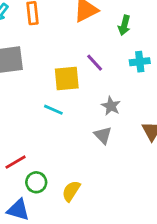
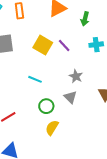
yellow square: (67, 78) -> (43, 45), moved, turned 36
green circle: (36, 182) -> (46, 106), moved
yellow semicircle: (71, 191) -> (52, 128), moved

